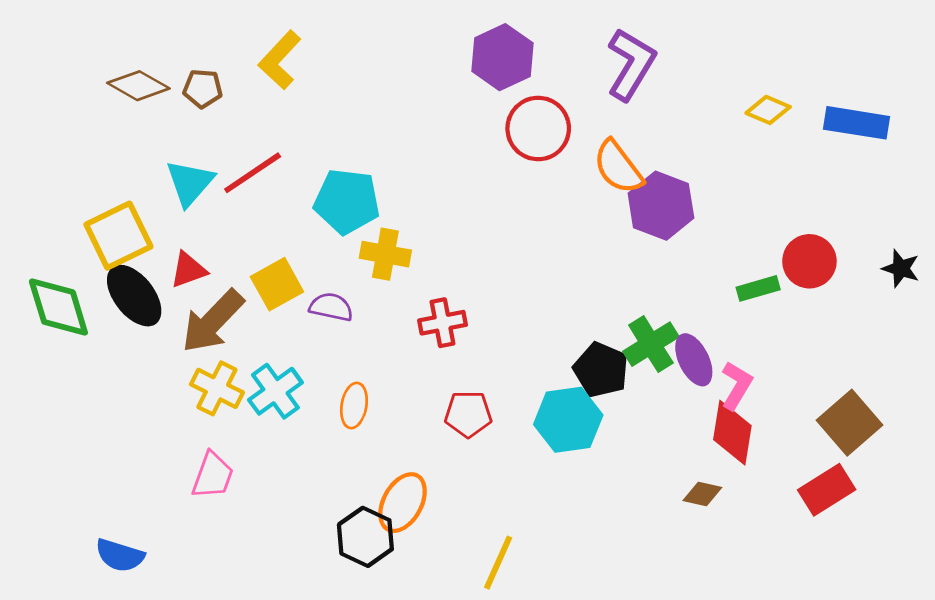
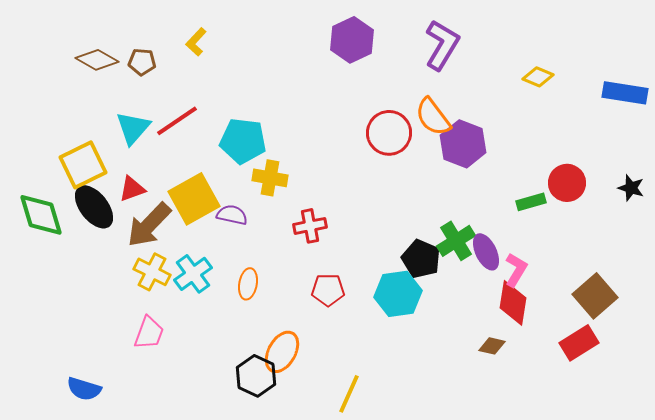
yellow L-shape: (280, 60) -> (196, 42), size x0.7
blue rectangle: (857, 123) -> (625, 93), moved
red circle: (538, 129) -> (389, 133), moved
yellow square: (277, 284) -> (194, 199), size x1.4

